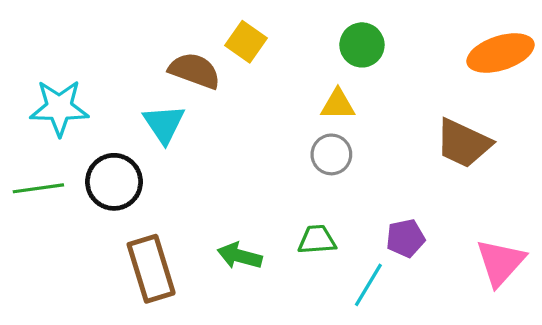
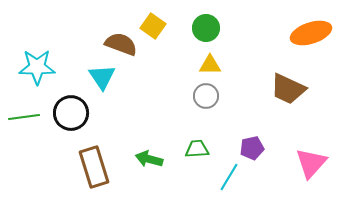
green circle: (362, 45) -> (206, 28), moved

